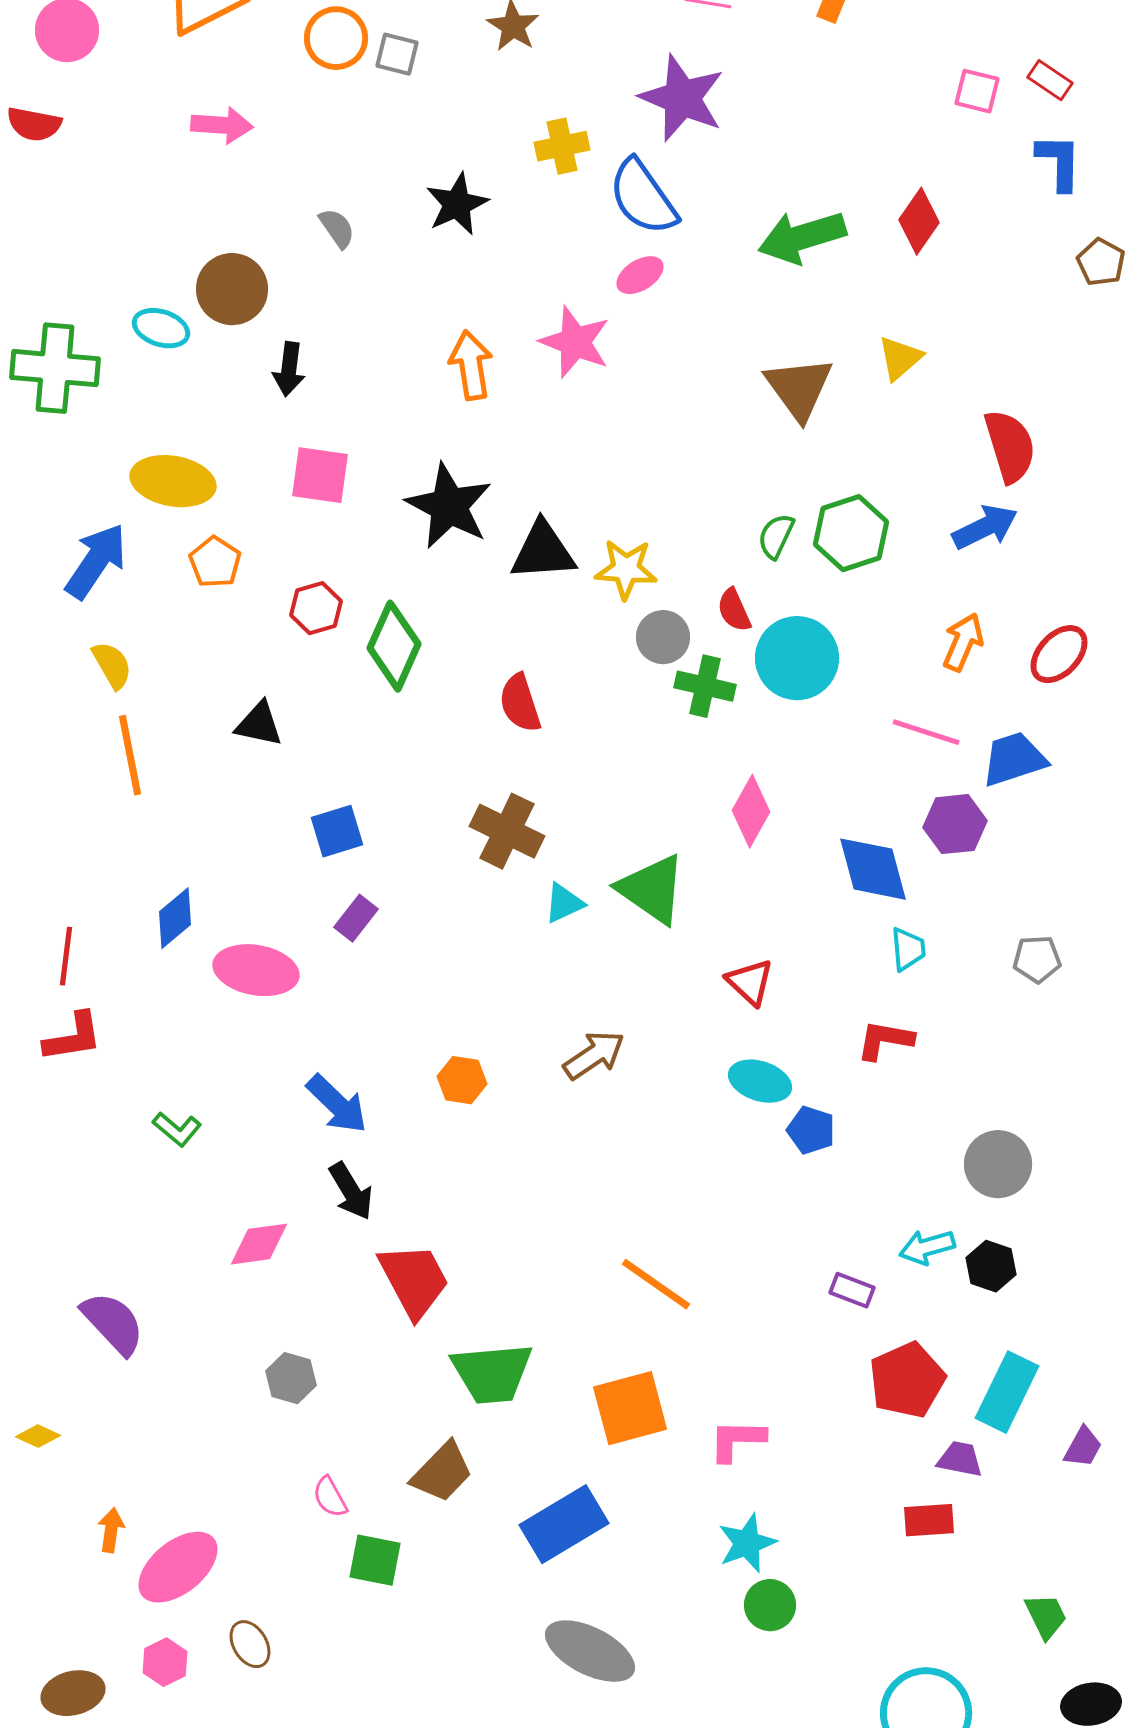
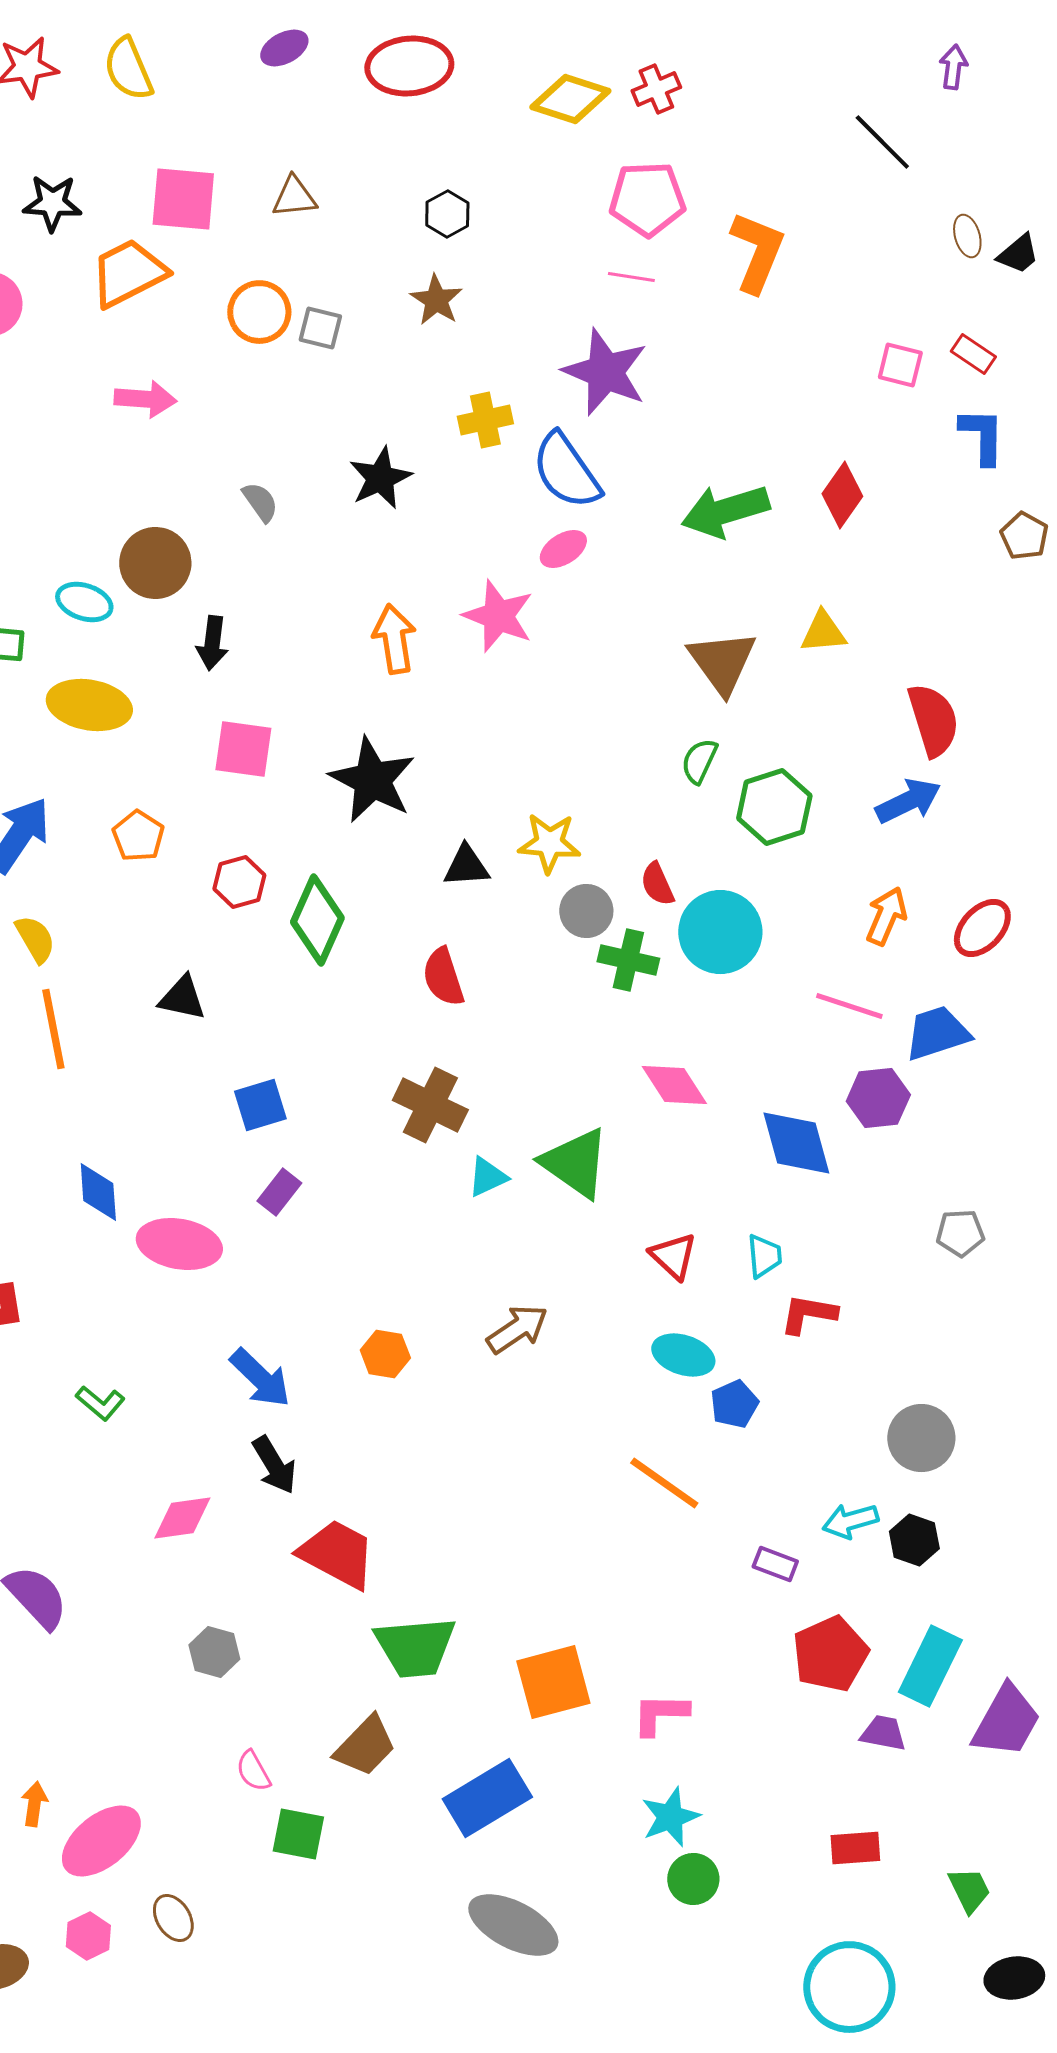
yellow triangle: (900, 358) -> (823, 632), turned 36
yellow ellipse: (173, 481) -> (89, 705), moved
green semicircle: (776, 536) -> (699, 761), moved
black triangle: (543, 551) -> (466, 866), moved, size x0.7
pink diamond: (751, 811) -> (674, 1085), turned -62
blue diamond: (175, 918) -> (98, 1192), turned -54
cyan trapezoid: (908, 949) -> (764, 1256), moved
blue pentagon: (811, 1130) -> (734, 1404), turned 30
red trapezoid: (414, 1280) -> (337, 1554), turned -34
orange line: (656, 1284) -> (664, 1483), moved
purple trapezoid: (1083, 1447) -> (1006, 1721), size x1.8
red rectangle: (929, 1520) -> (855, 1848), moved

